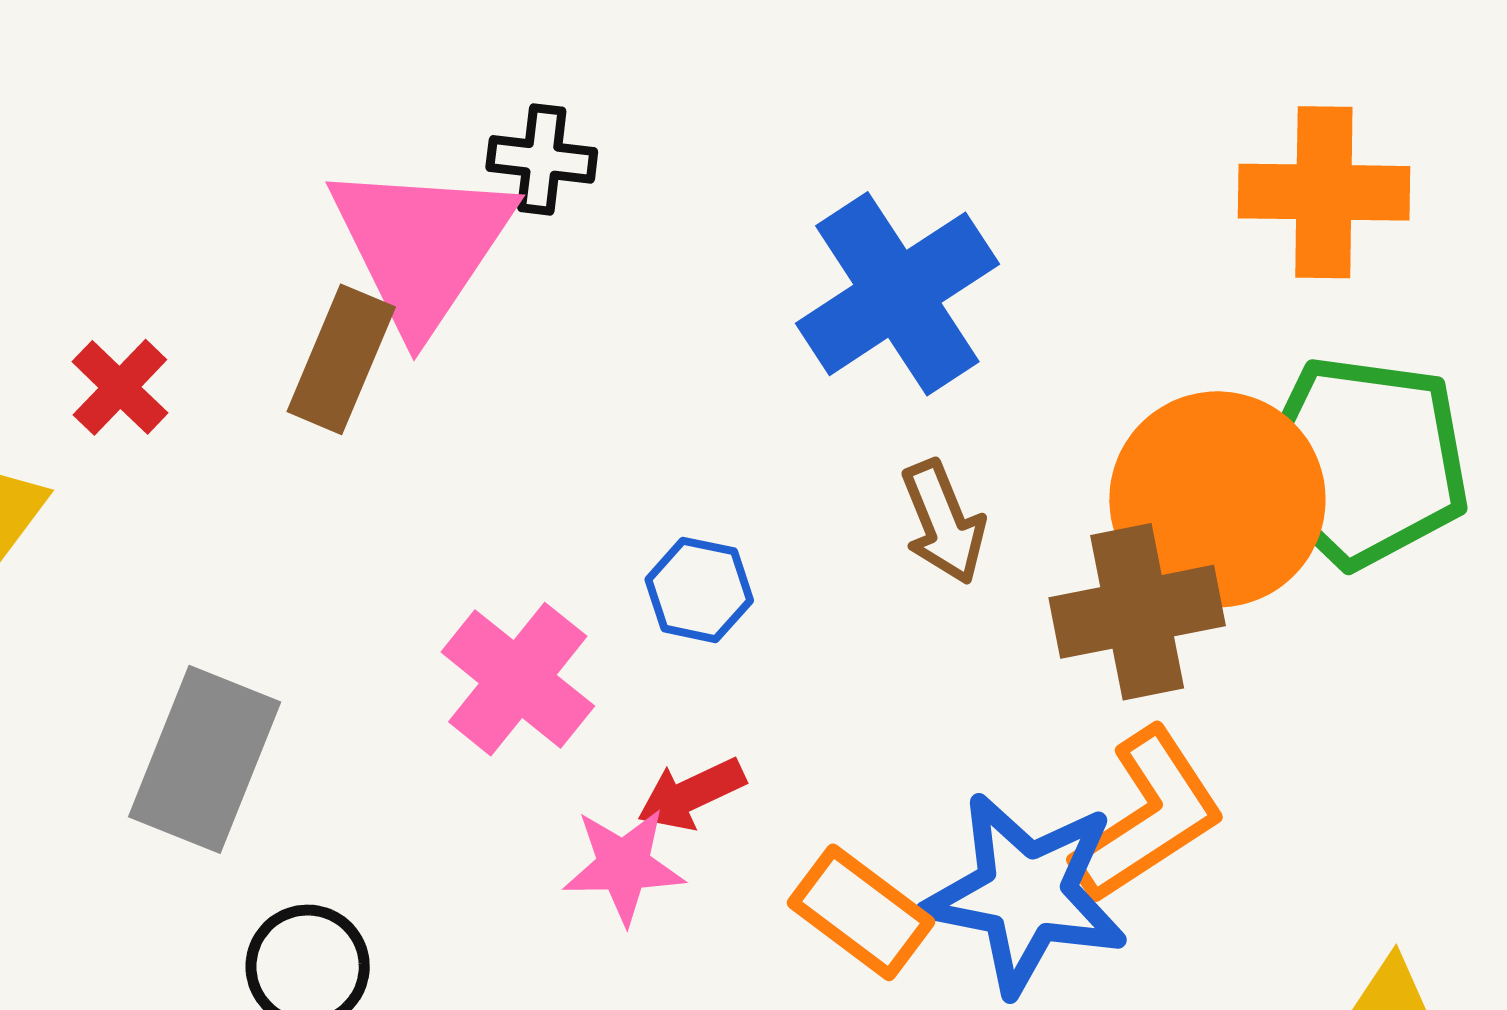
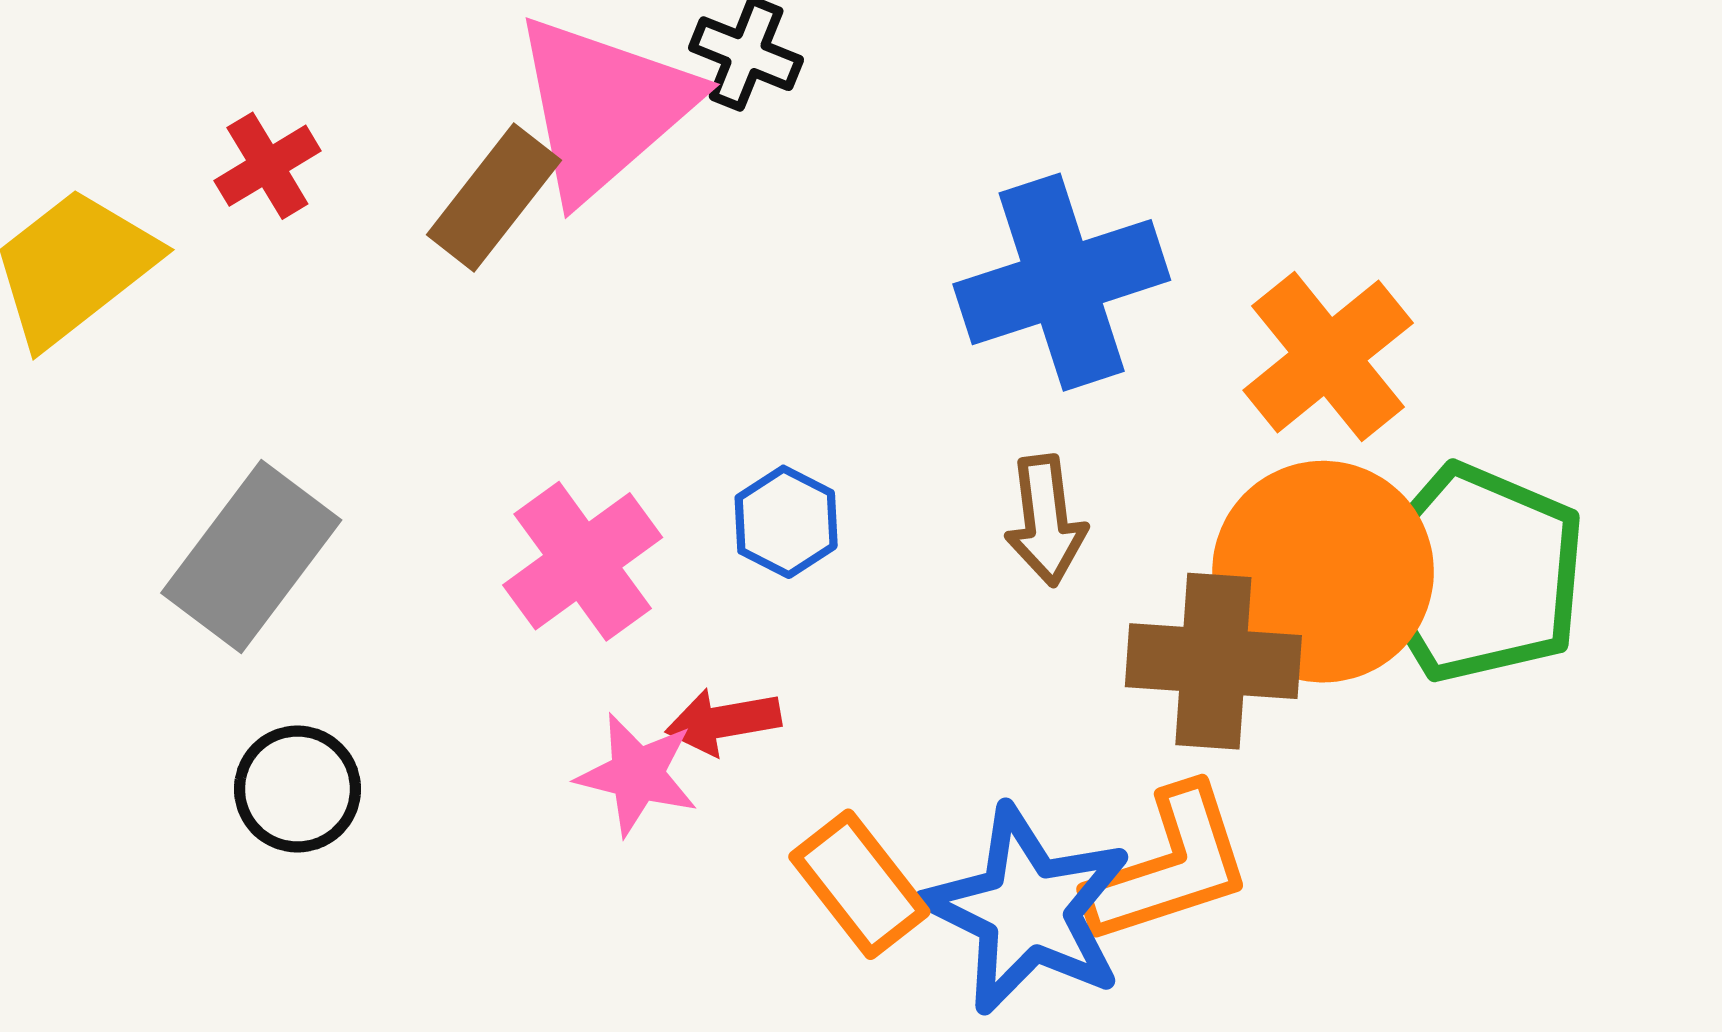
orange cross: (1324, 192) -> (1328, 357), moved, turned 35

